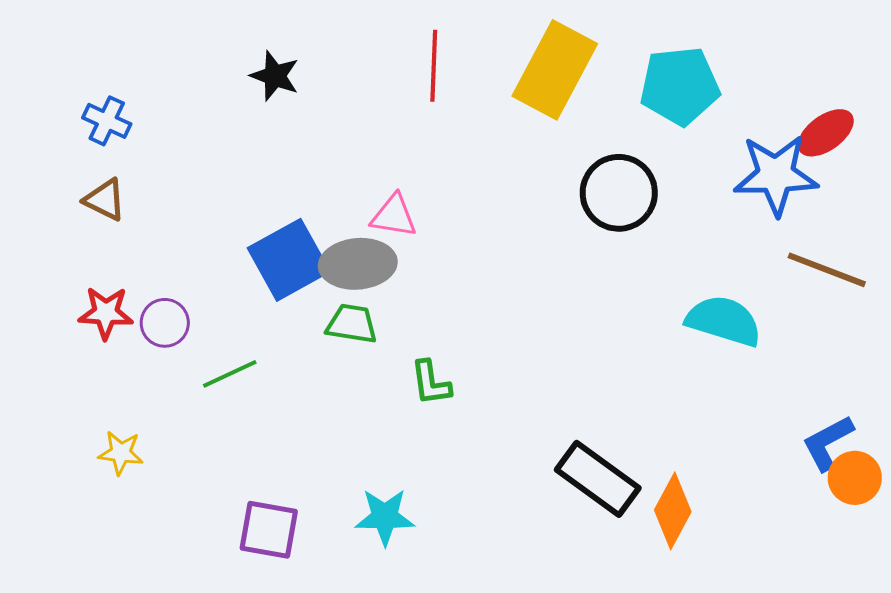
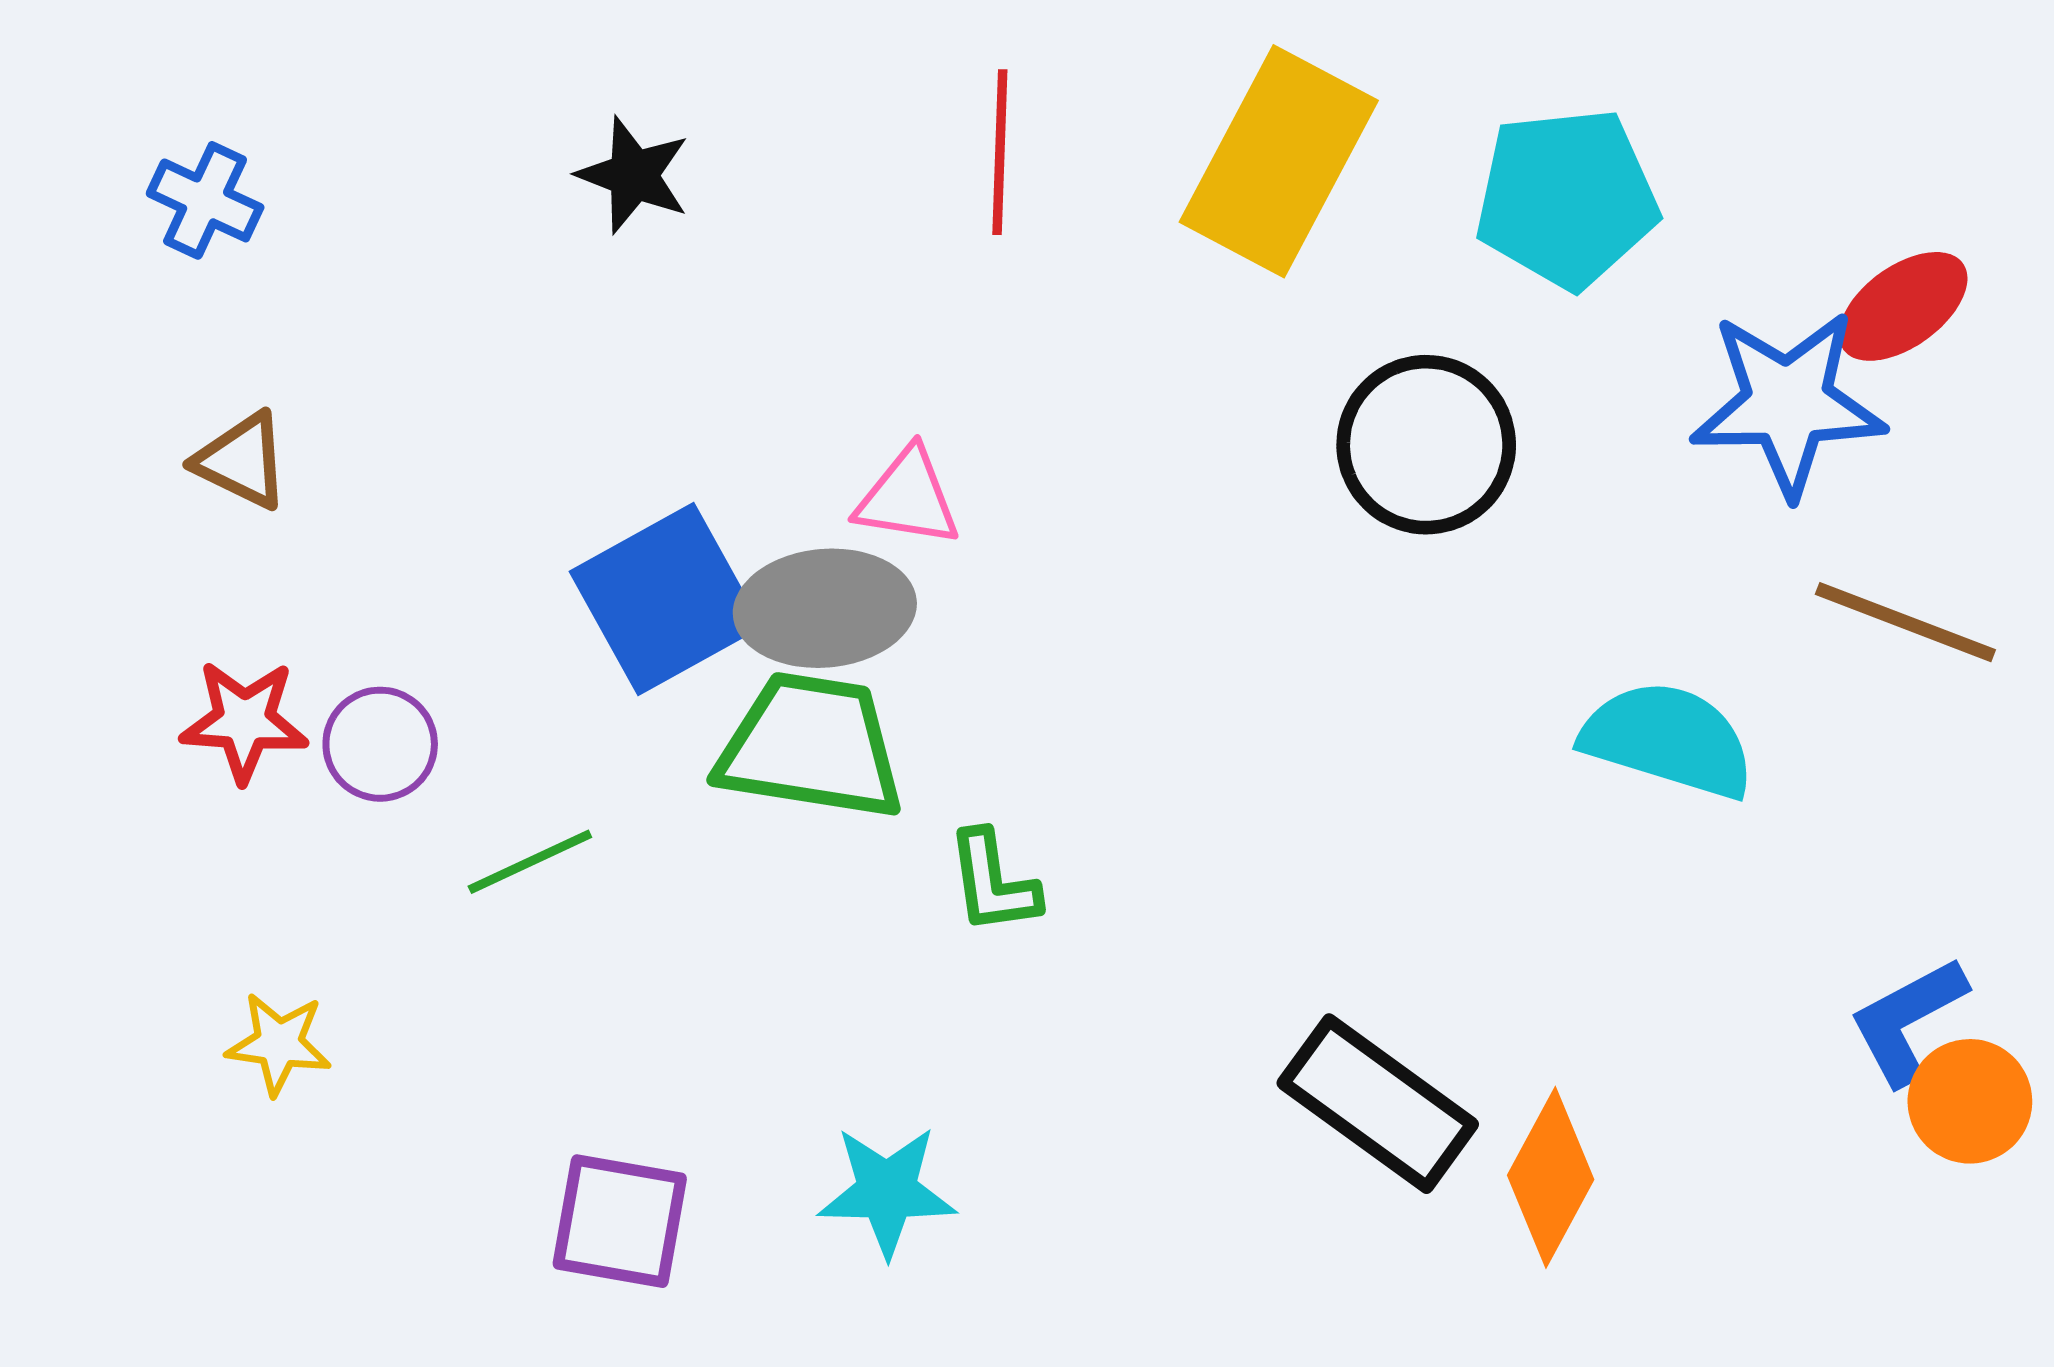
blue cross: (107, 121) -> (205, 200), moved
green trapezoid: (352, 324) -> (811, 746), size x1.6

